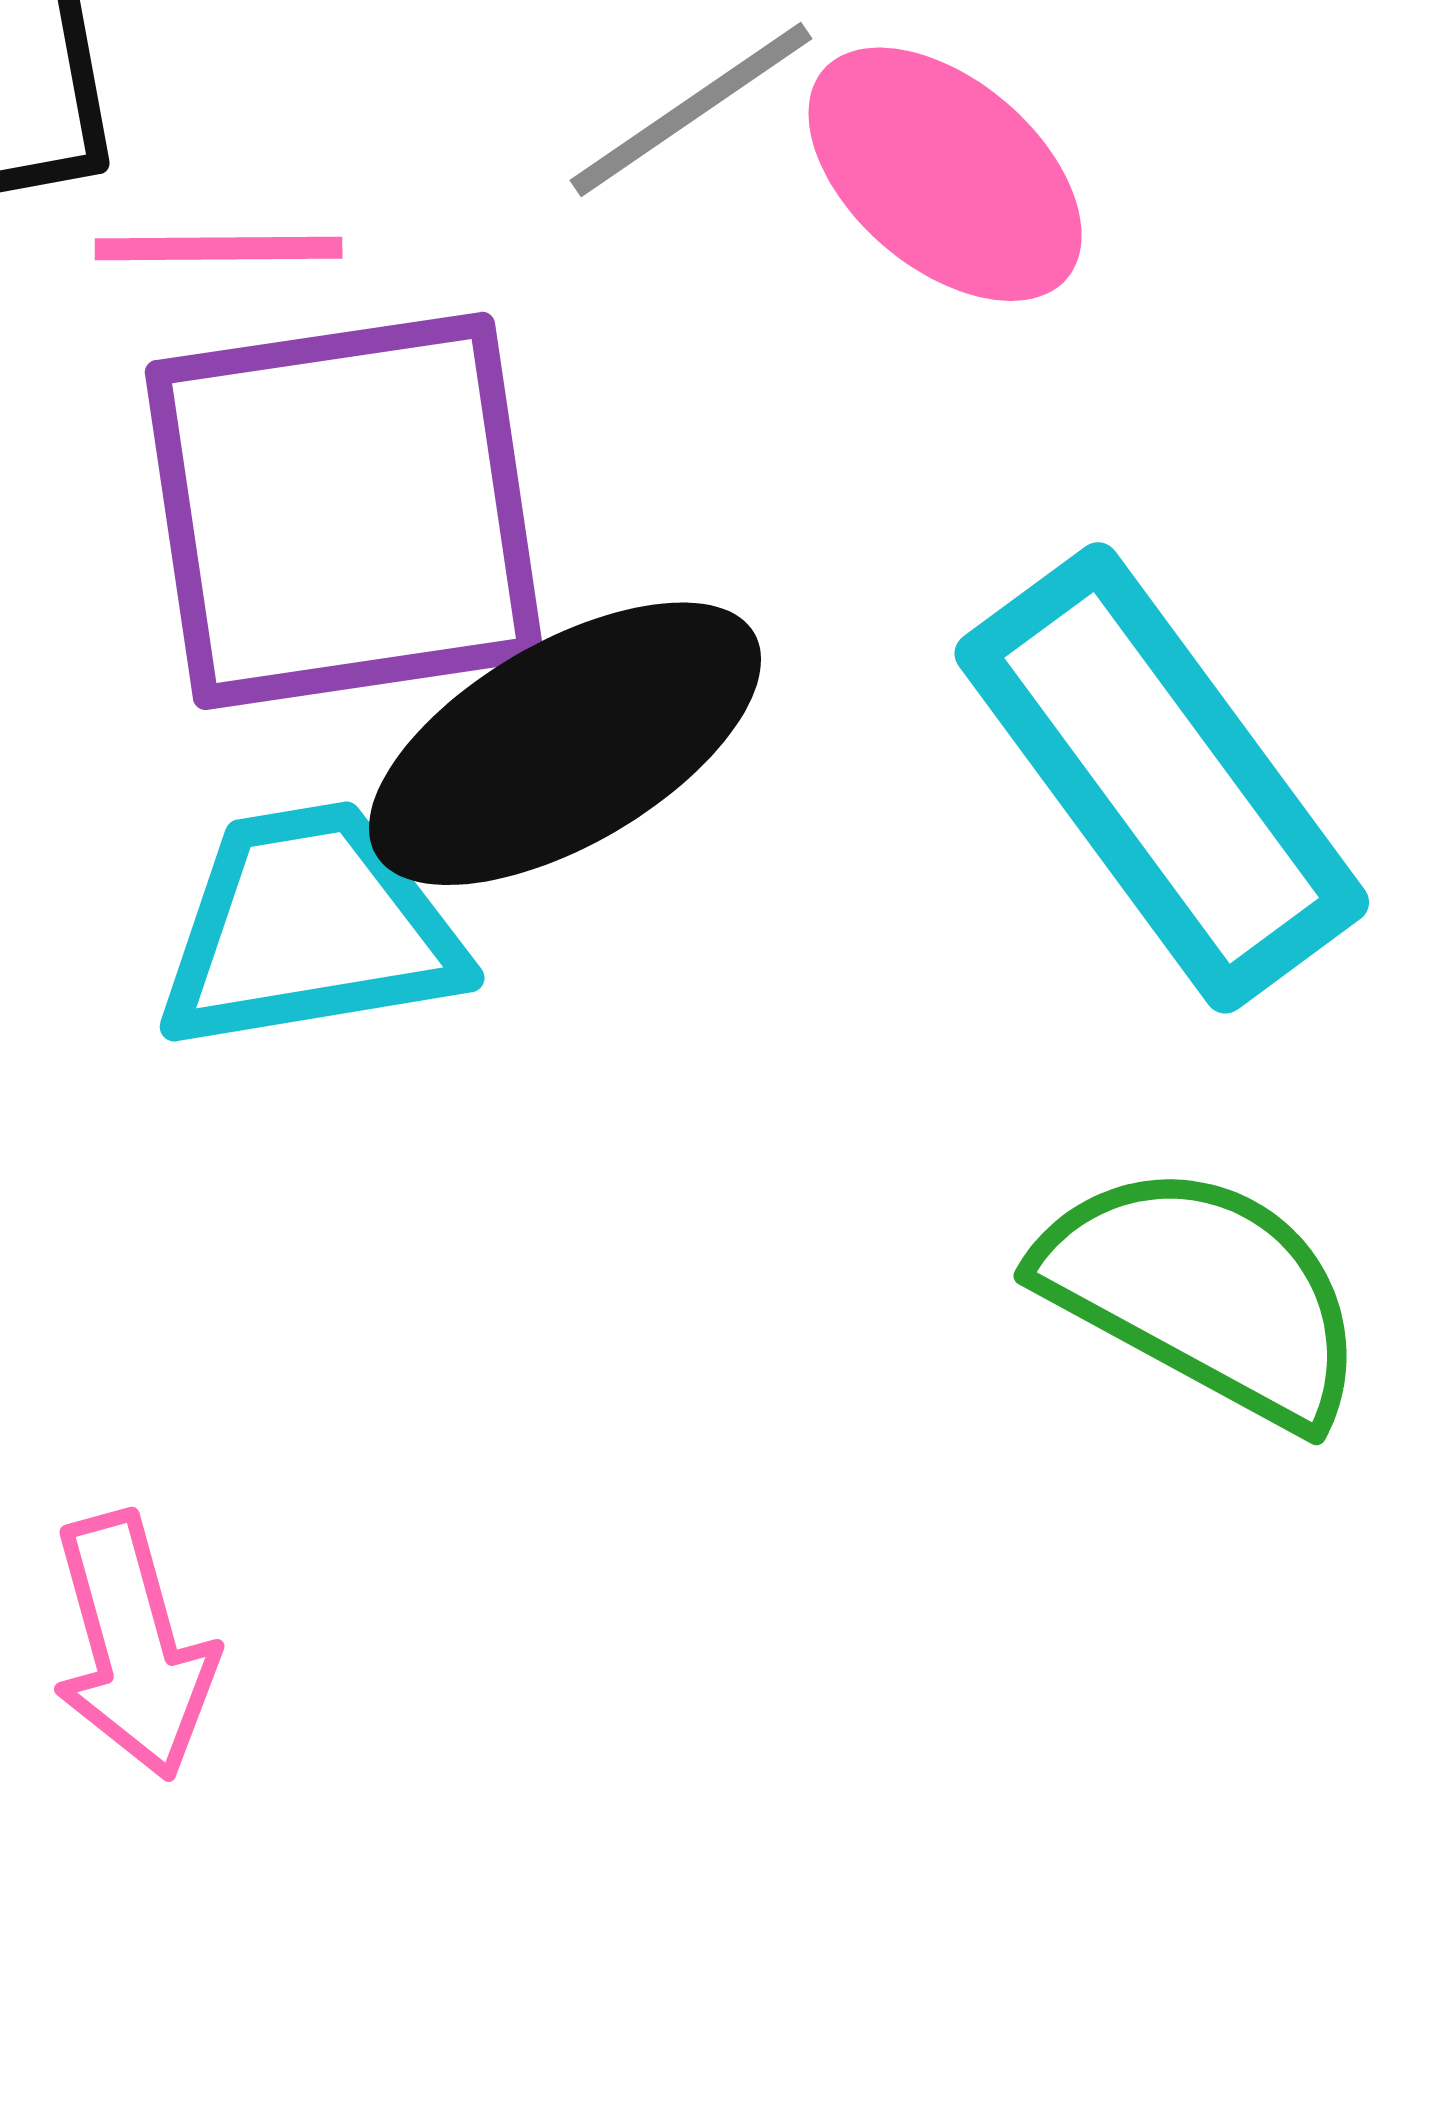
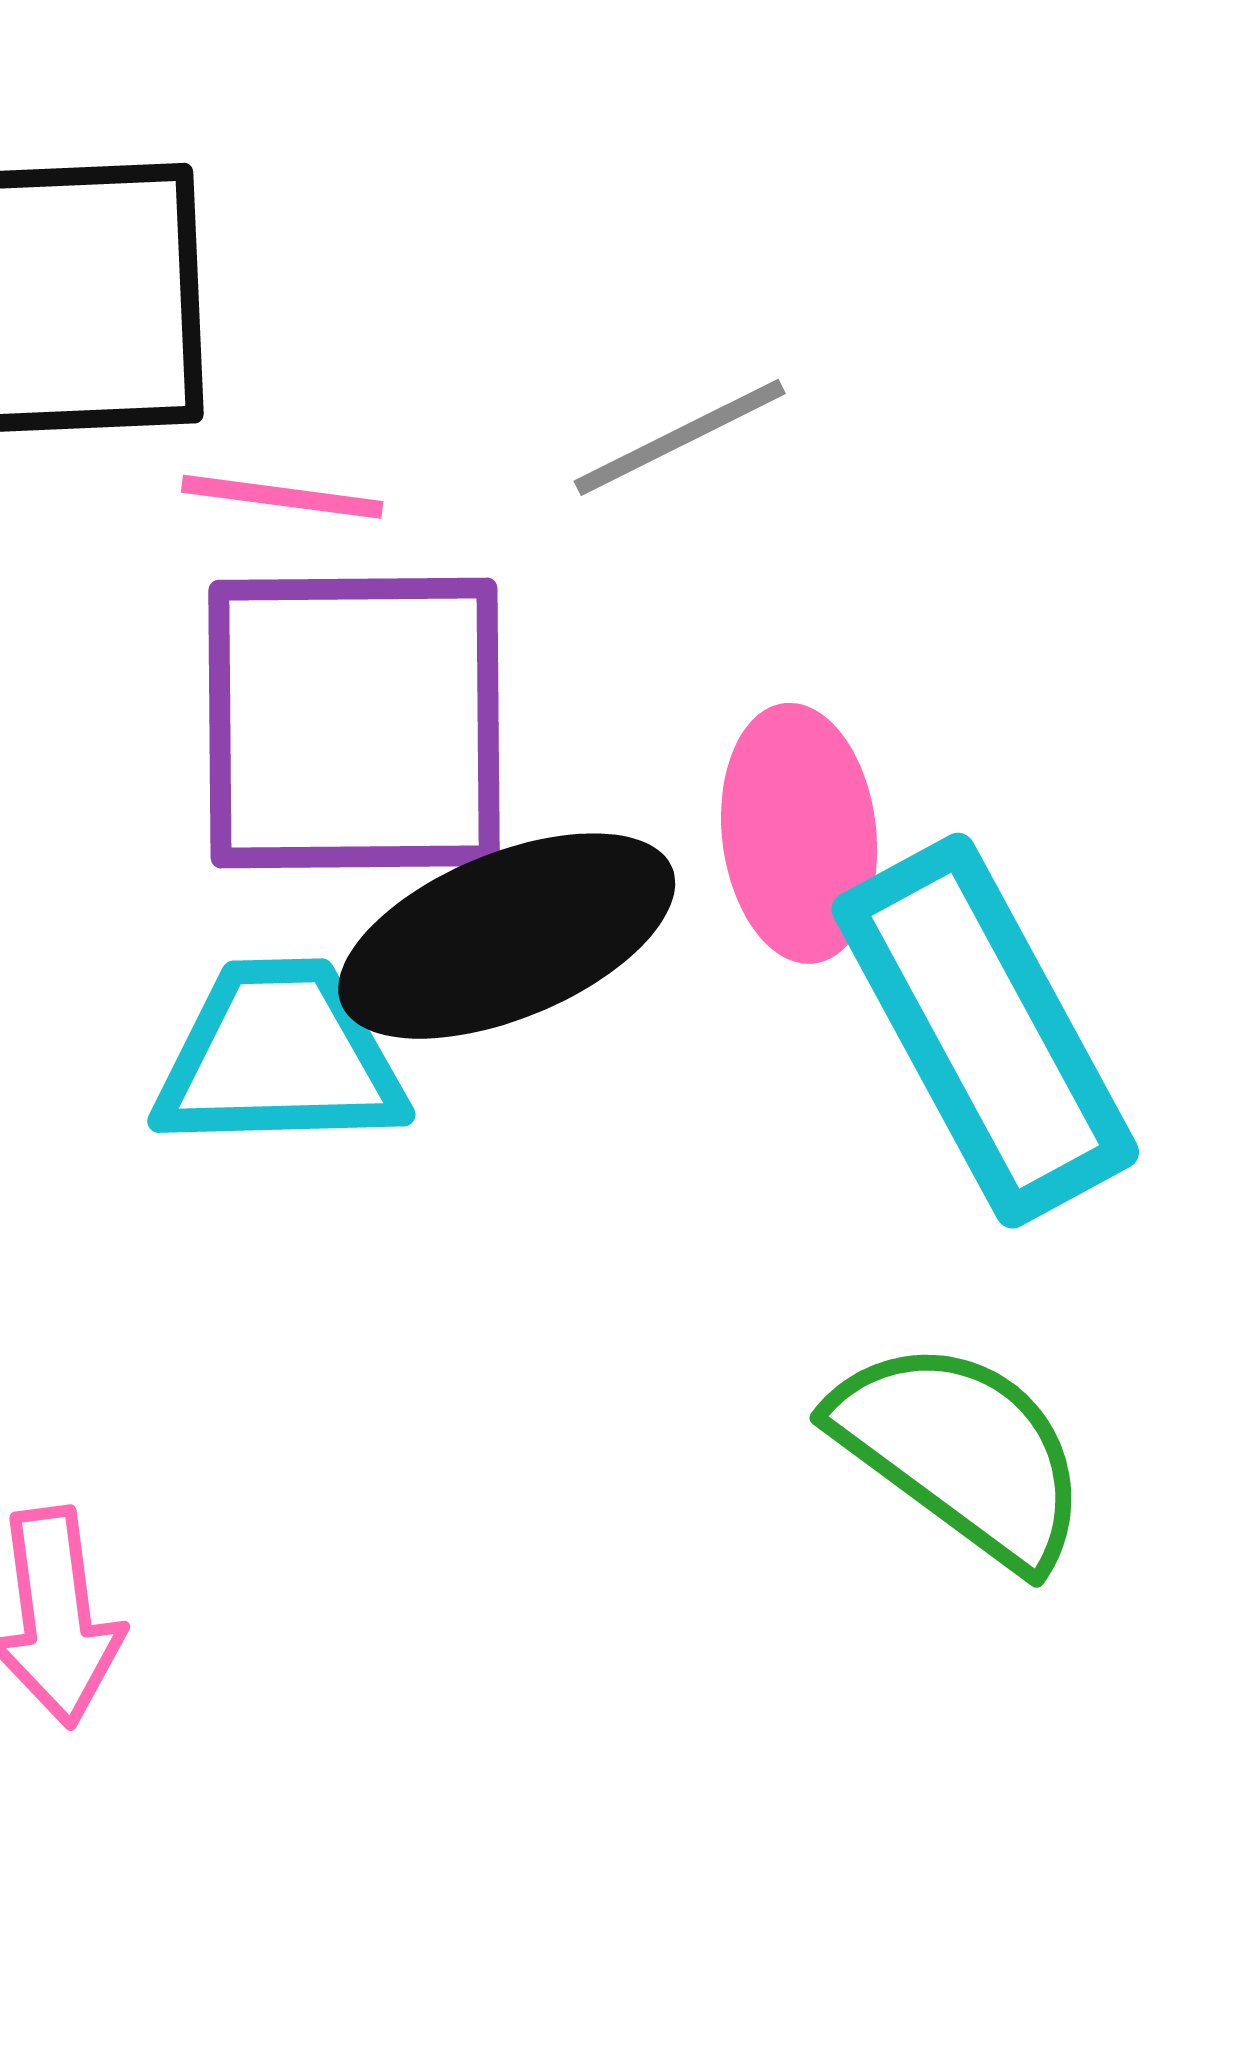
pink ellipse: (945, 174) -> (799, 833), moved, turned 35

